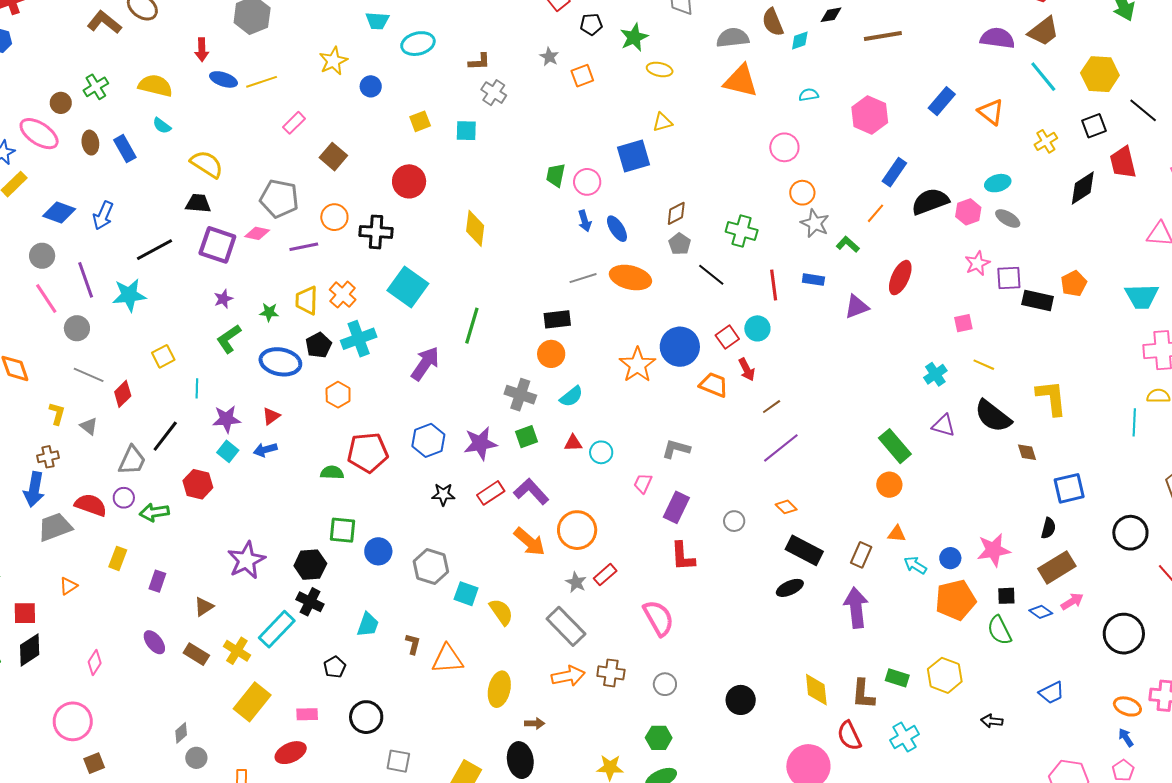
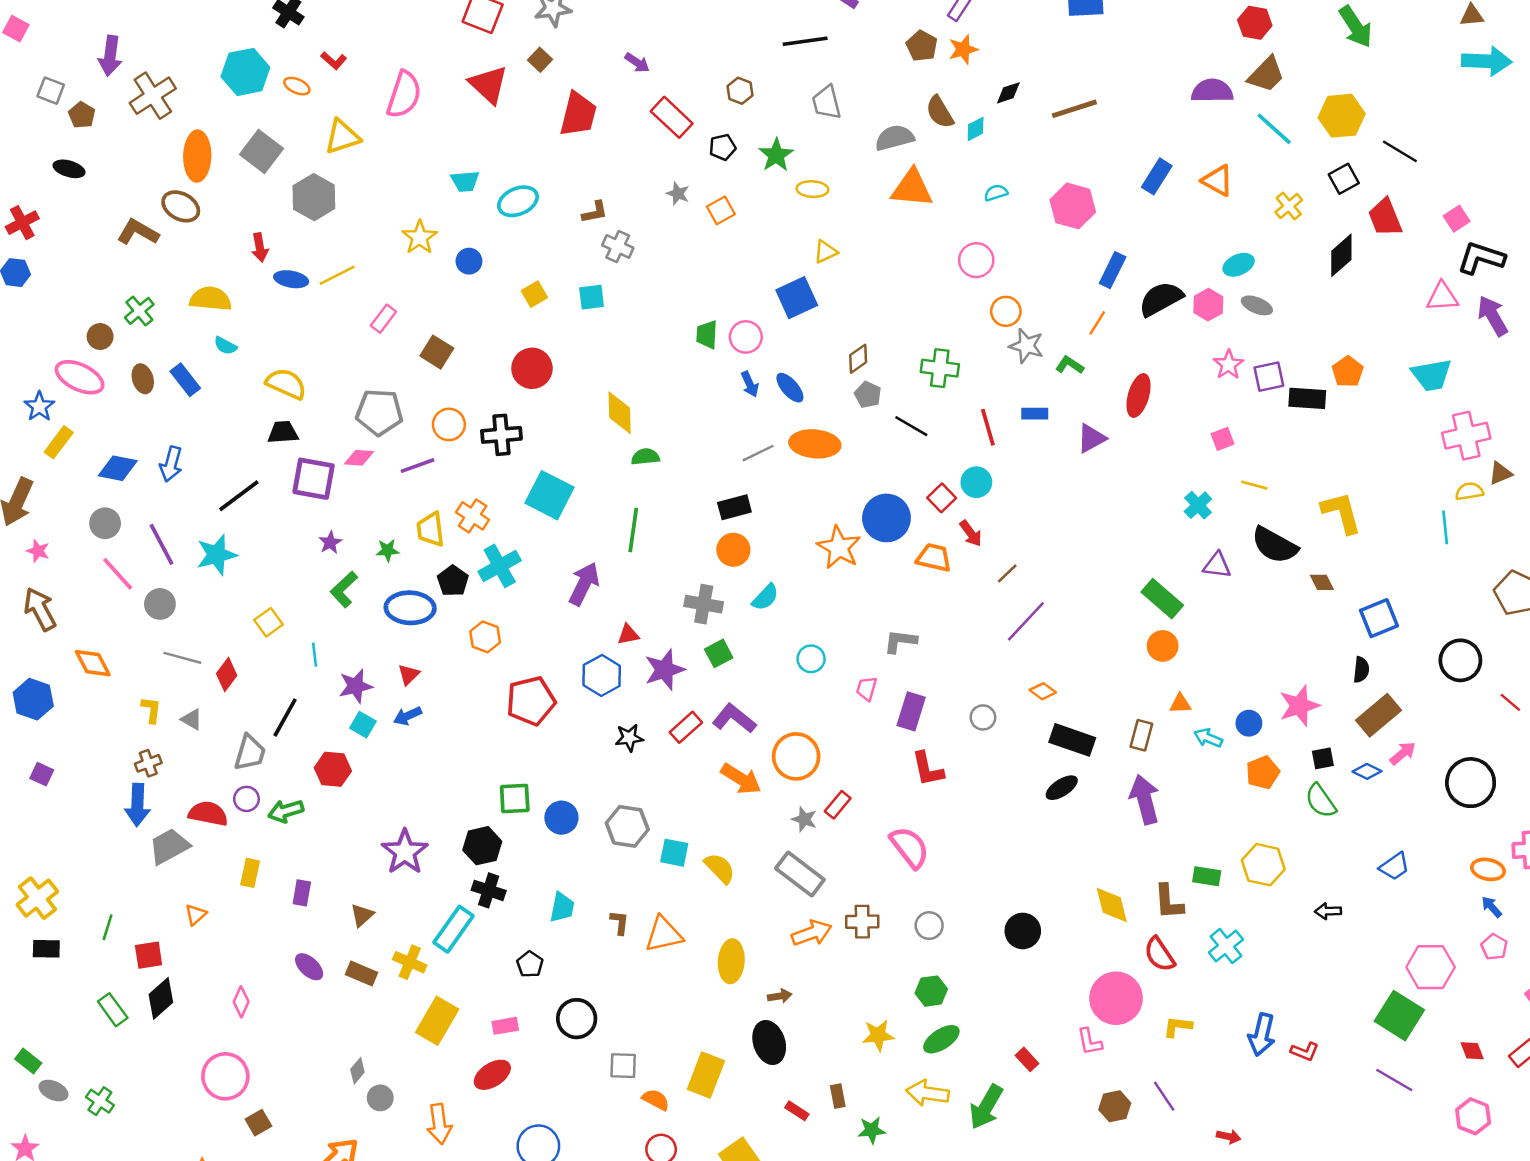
red triangle: (573, 443) -> (628, 635), moved
green semicircle: (332, 473) -> (645, 457), moved
orange pentagon: (956, 600) -> (1263, 772), size x0.7

